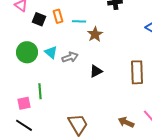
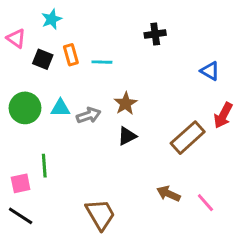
brown star: (95, 34) -> (126, 104), moved
cyan triangle: (51, 52) -> (60, 108), turned -40
brown rectangle: (137, 72) -> (188, 138), turned 50
brown arrow: (126, 122) -> (168, 194), moved

